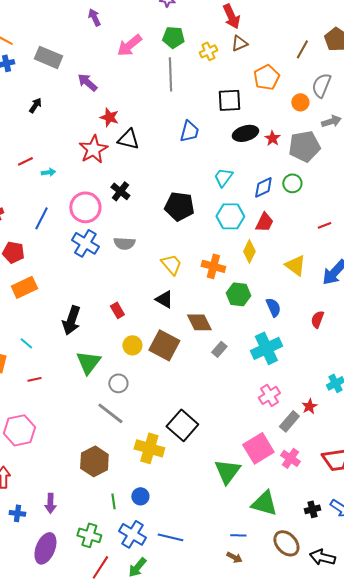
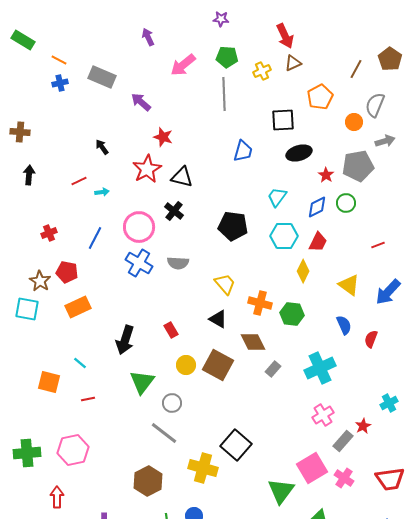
black arrow: (35, 105) -> (102, 147), moved, turned -70
red star: (272, 138) -> (326, 175), moved
black triangle: (128, 139) -> (182, 177), moved
orange cross: (213, 266) -> (260, 303), moved
blue semicircle: (273, 307) -> (344, 325), moved

